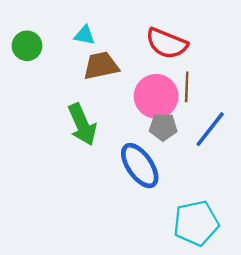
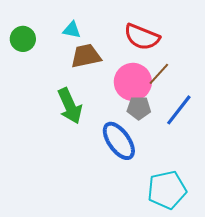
brown line: (187, 87) -> (159, 74), turned 40

